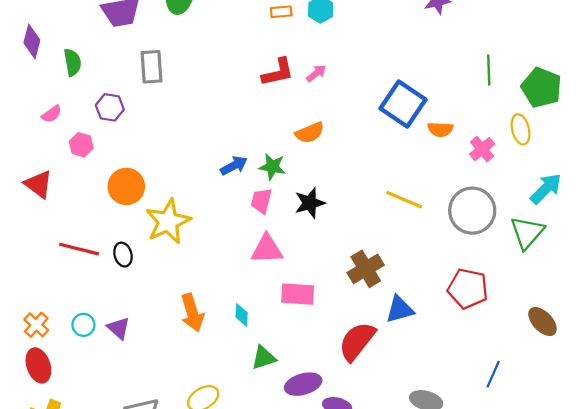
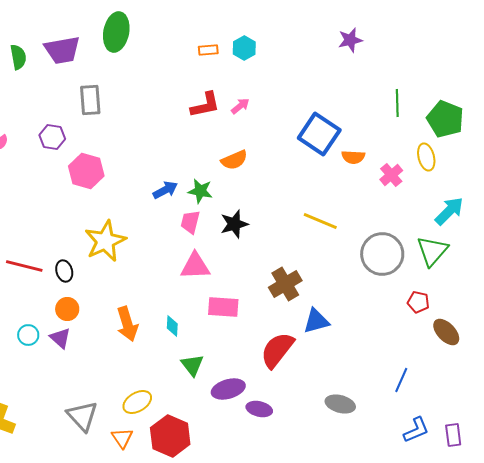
green semicircle: (72, 62) -> (18, 57), moved
pink hexagon: (81, 145) -> (86, 171), moved, size x1.6
orange circle: (126, 186) -> (67, 309), moved, size x0.7
gray circle: (472, 211) -> (382, 254), moved
red pentagon: (468, 289) -> (418, 302), moved, size x0.6
green triangle: (264, 358) -> (192, 365), turned -50

